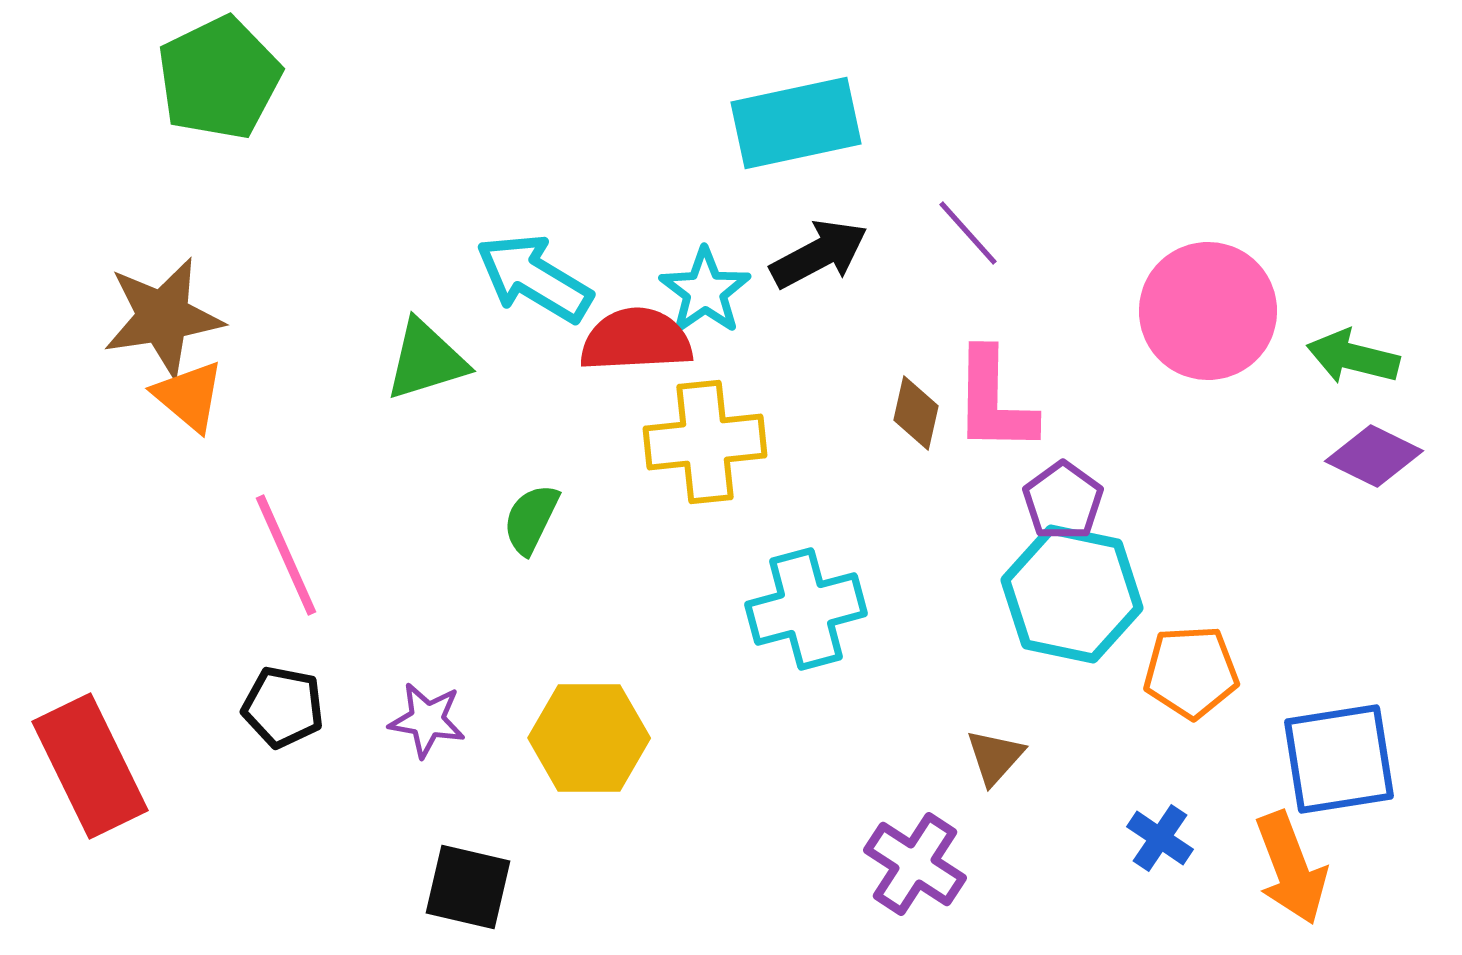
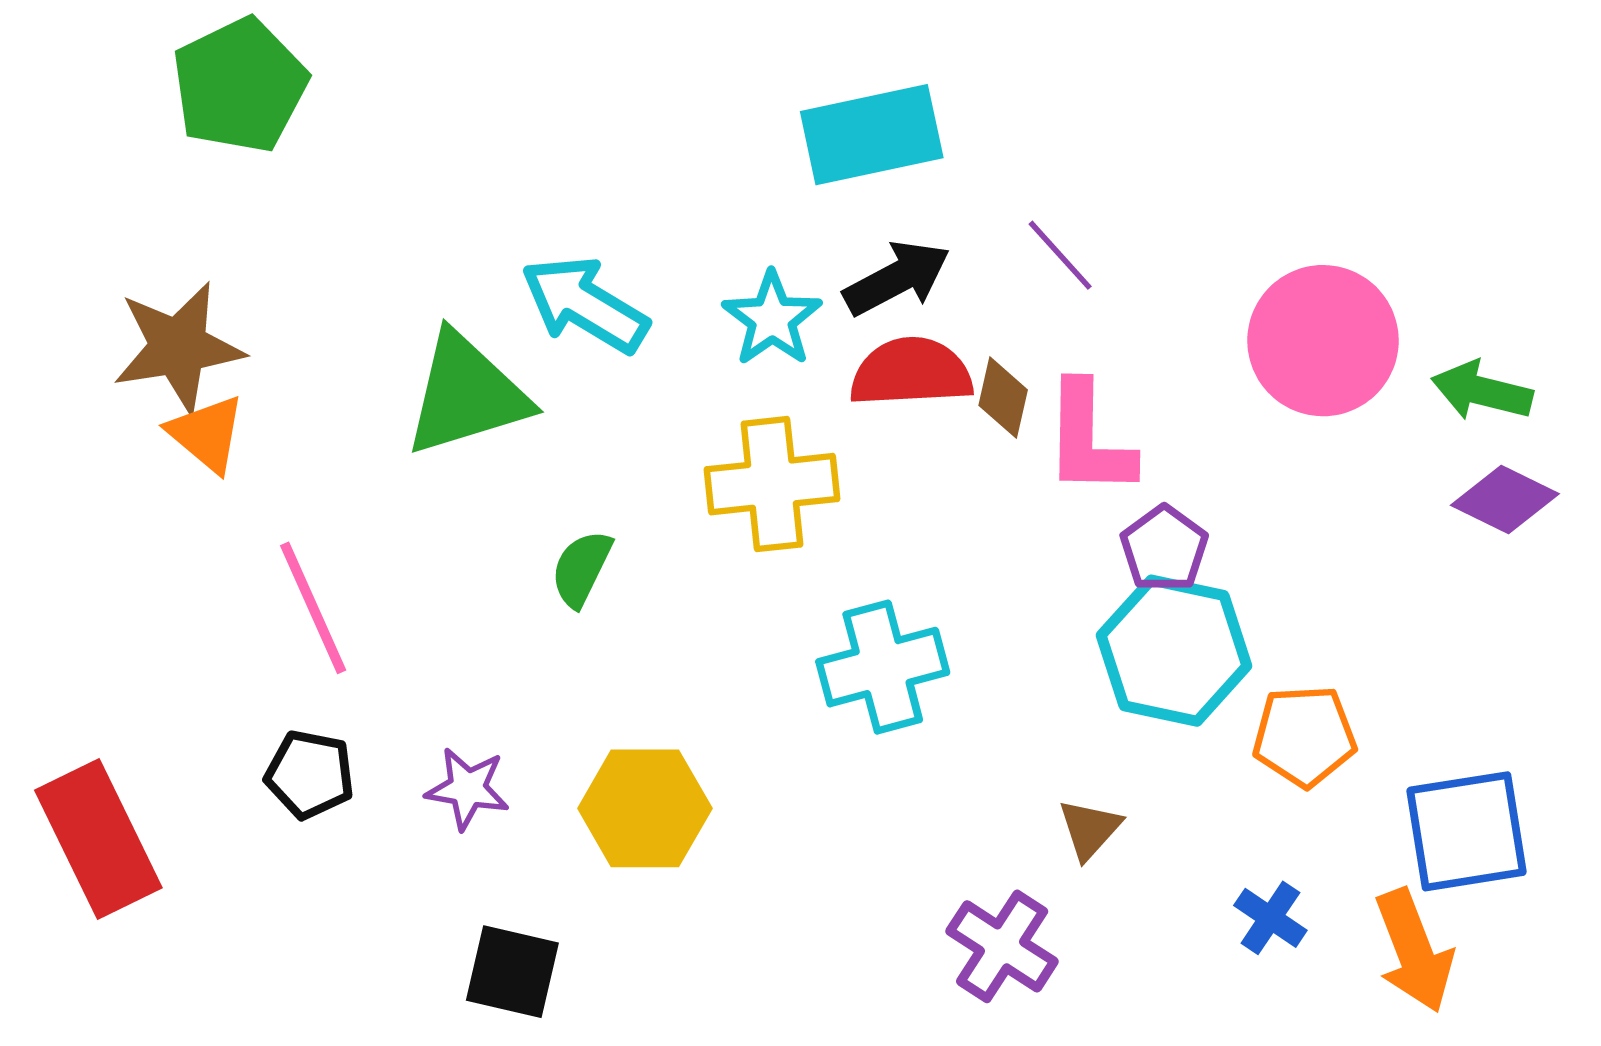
red semicircle: (636, 340) -> (911, 372), moved
green triangle: (426, 360) -> (466, 394), size x1.4
brown diamond: (916, 413) -> (1003, 398), moved

